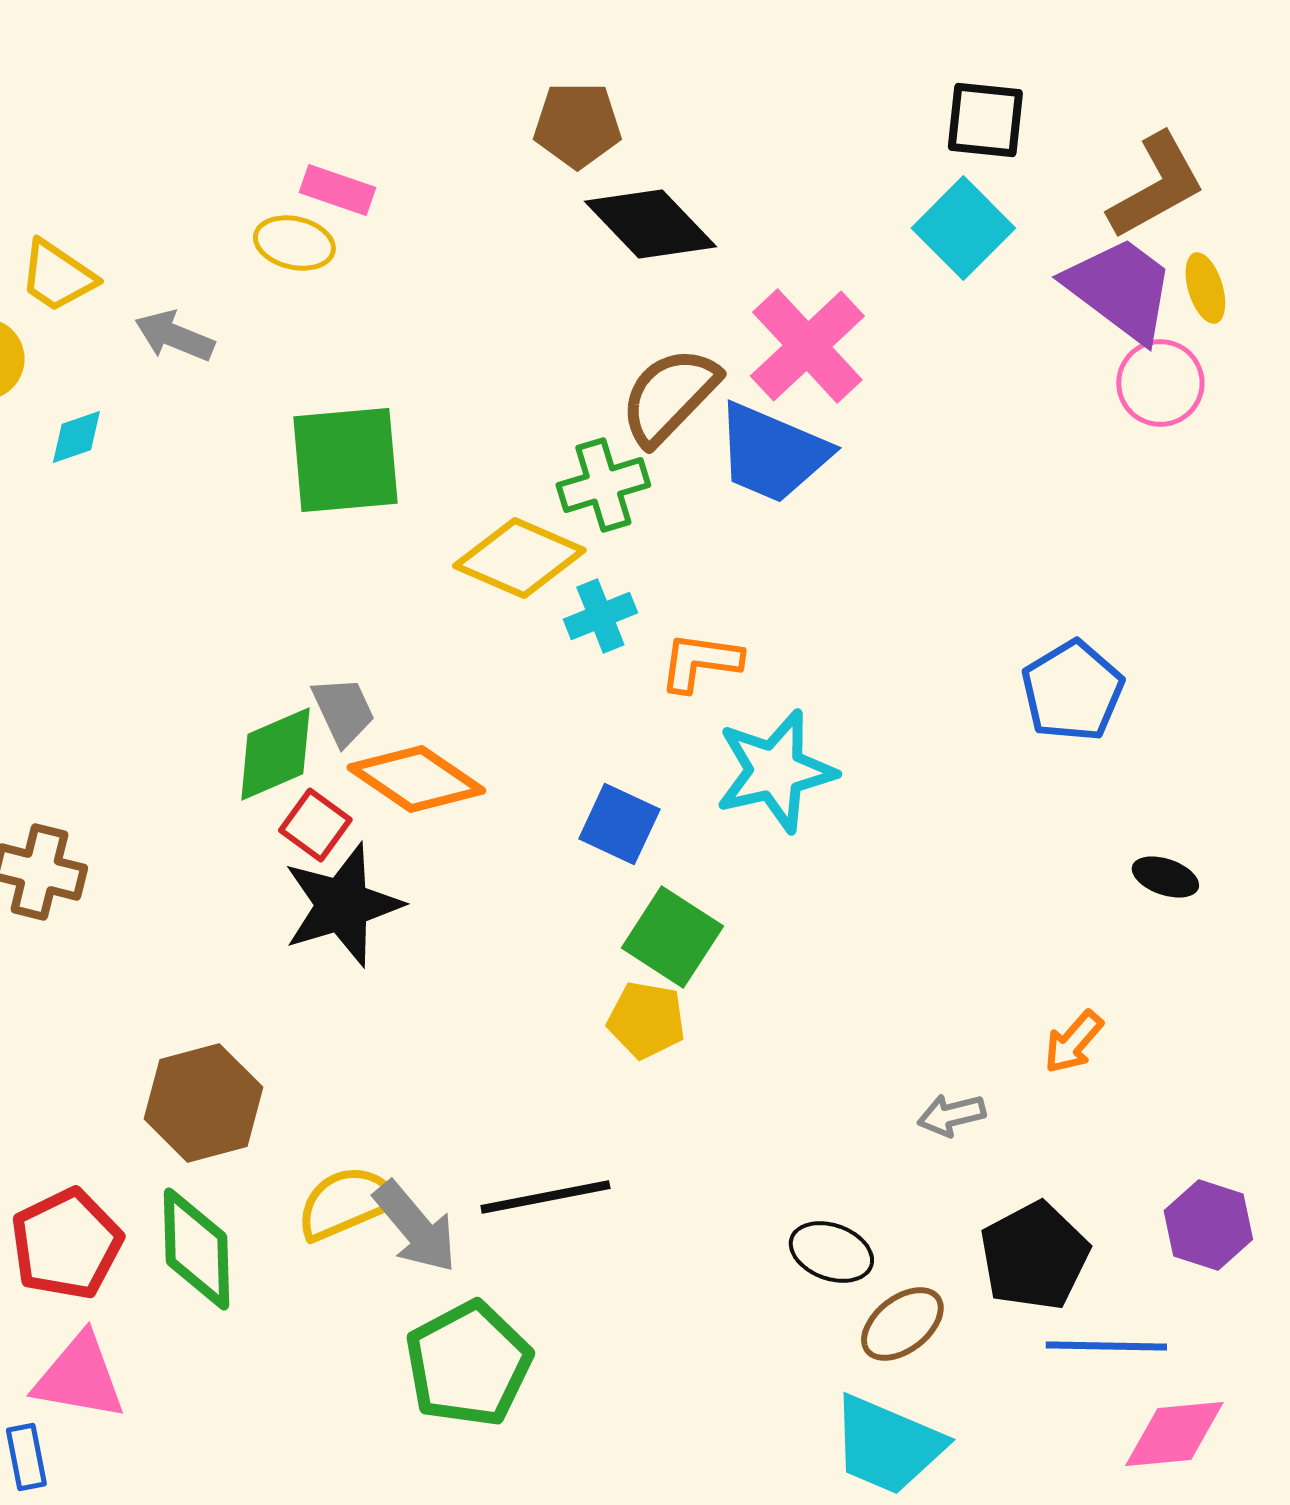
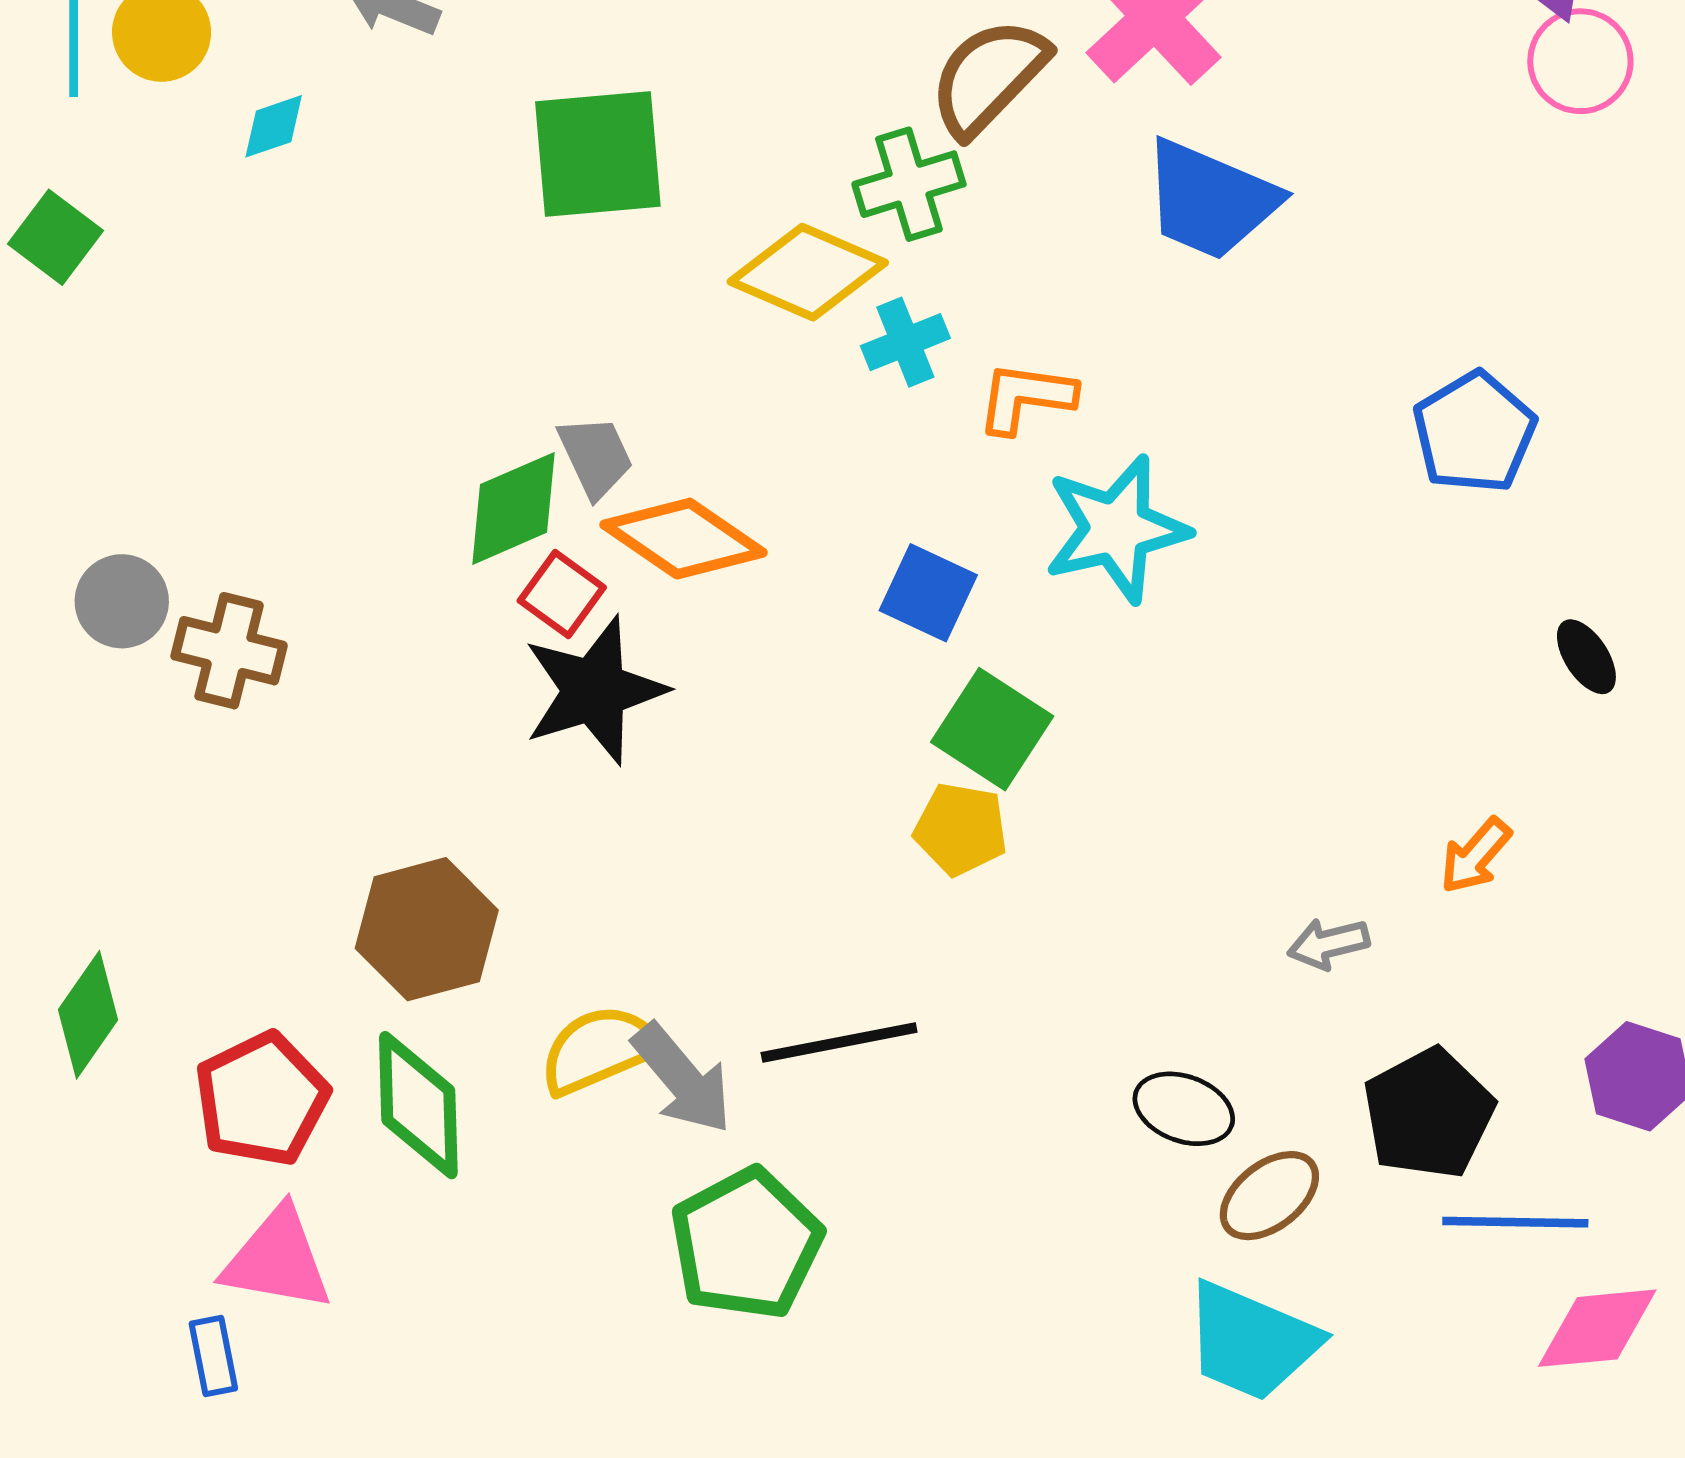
blue trapezoid: (772, 453) -> (1210, 200), moved
black ellipse: (1165, 877) -> (1586, 657), turned 38

